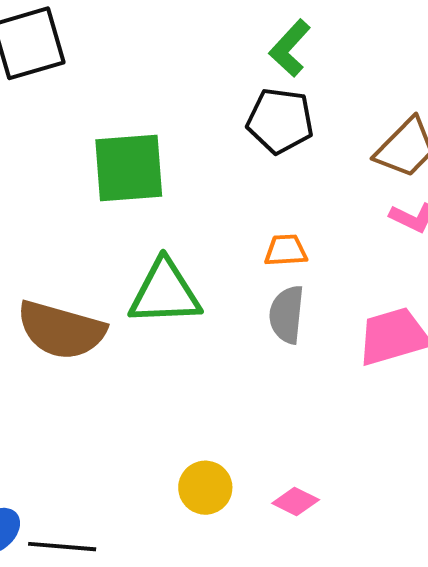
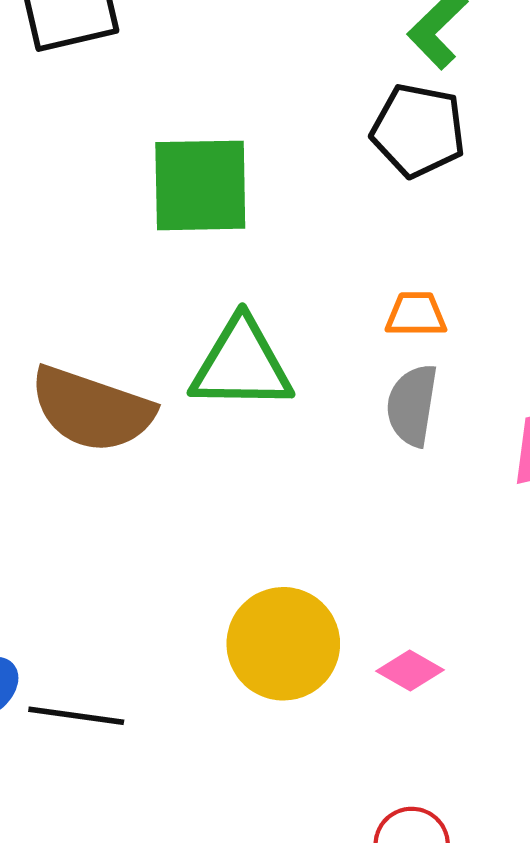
yellow circle: (205, 488) -> (283, 644), size x1.5

